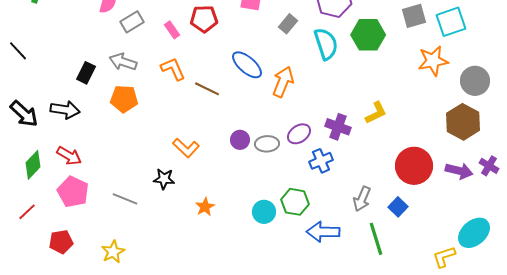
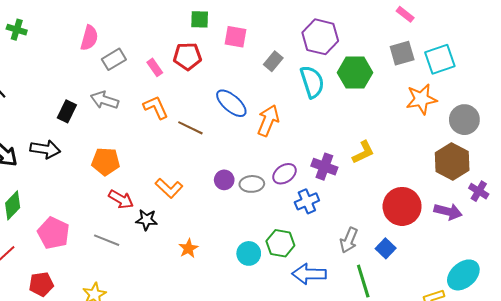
orange pentagon: (124, 99) -> (106, 161), moved
red arrow: (69, 156) -> (121, 199), moved
purple cross: (489, 166) -> (479, 191), moved

